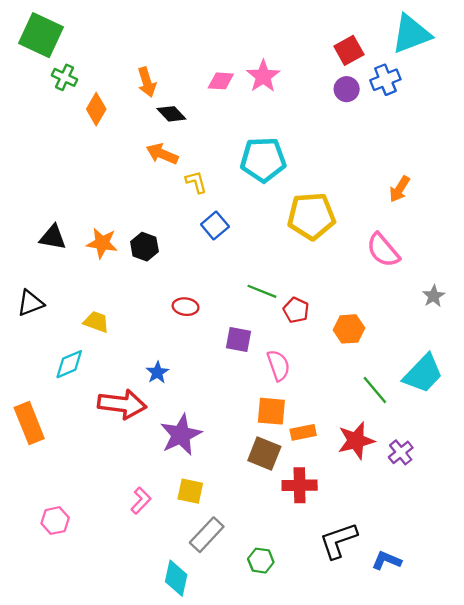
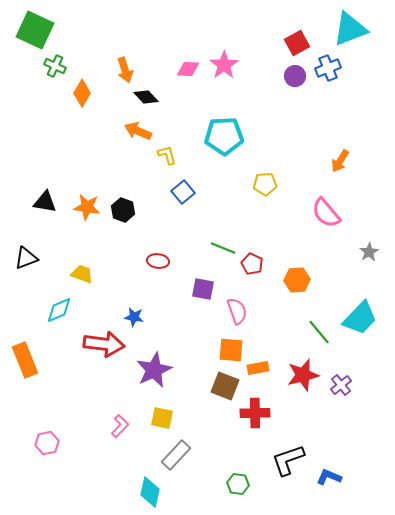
yellow pentagon: (311, 216) -> (265, 184), size x0.6
blue star: (157, 372) -> (134, 317), turned -30
green hexagon: (261, 561) -> (238, 484), moved

